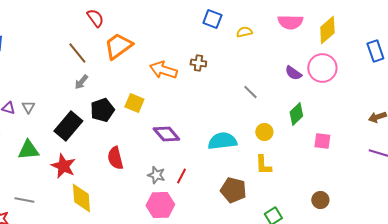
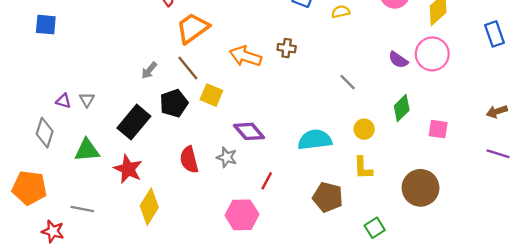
brown line: (77, 53) -> (188, 68), moved
pink square: (322, 141) -> (438, 129), moved
gray star: (156, 175) -> (227, 157), moved
yellow diamond: (81, 198) -> (149, 207), turned 36
brown circle: (320, 200) -> (421, 188), moved, size x1.8

